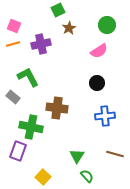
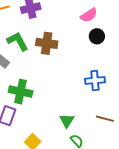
black circle: (97, 83) -> (97, 36), moved
brown cross: (57, 108) -> (47, 43), moved

